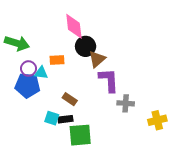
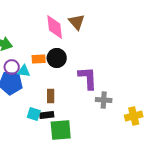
black circle: (86, 46) -> (57, 58), moved
brown triangle: (97, 59) -> (77, 22), moved, turned -30
brown rectangle: (70, 99) -> (51, 96), turned 56

